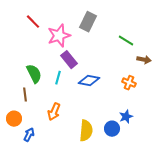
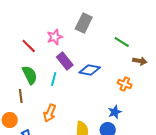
red line: (33, 22) -> (29, 46), moved
pink star: (59, 36) -> (55, 37), size x0.7
blue diamond: (89, 81) -> (90, 70), moved
blue star: (126, 117) -> (115, 112), moved

